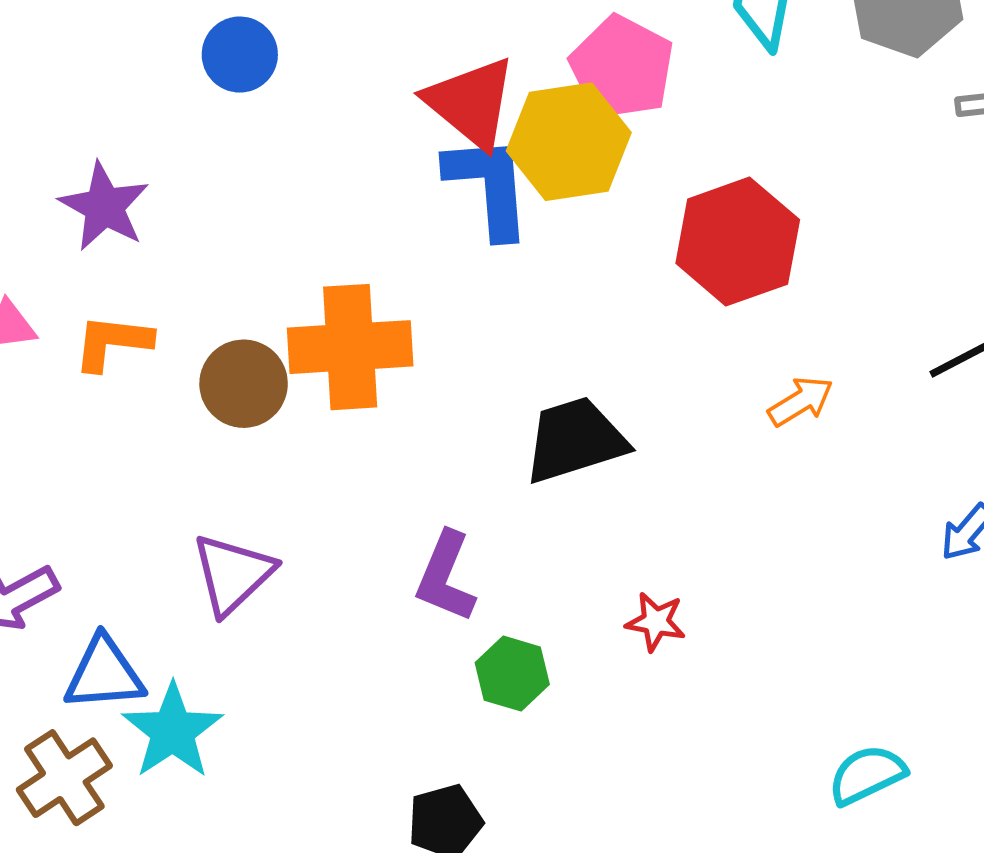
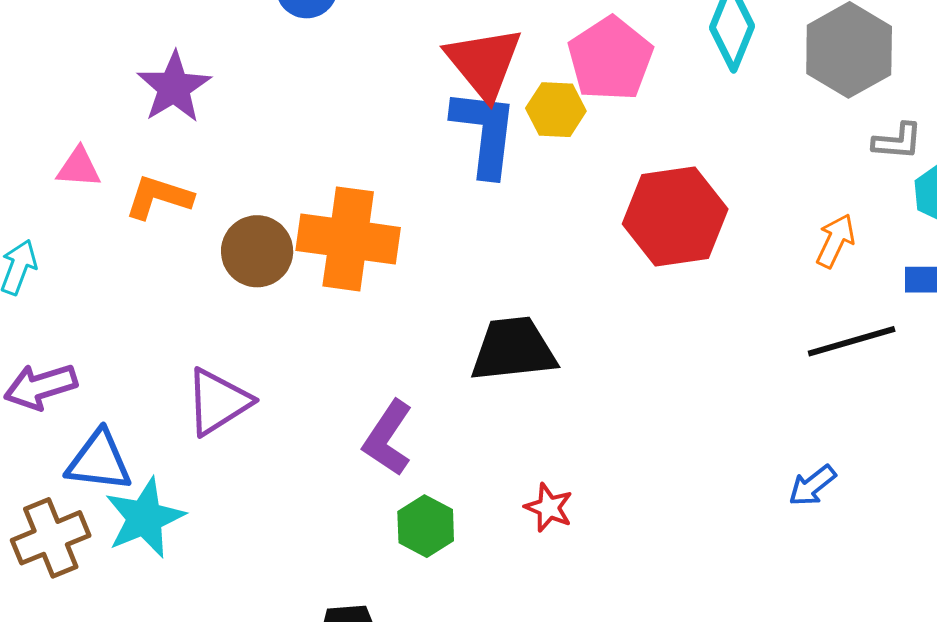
yellow hexagon: (569, 142) -> (556, 110), size x0.6
orange arrow: (801, 401) -> (835, 241), moved, turned -44

